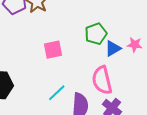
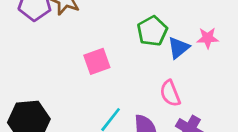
pink semicircle: (102, 80) -> (170, 93), size x0.7

